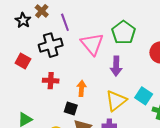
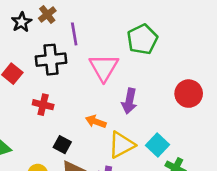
green pentagon: (124, 32) -> (142, 39), moved
orange arrow: (81, 88) -> (96, 122), moved, turned -84

